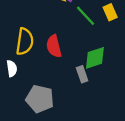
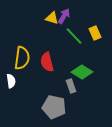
green diamond: (95, 58) -> (82, 72), turned 50
gray pentagon: (40, 99) -> (54, 107), moved

